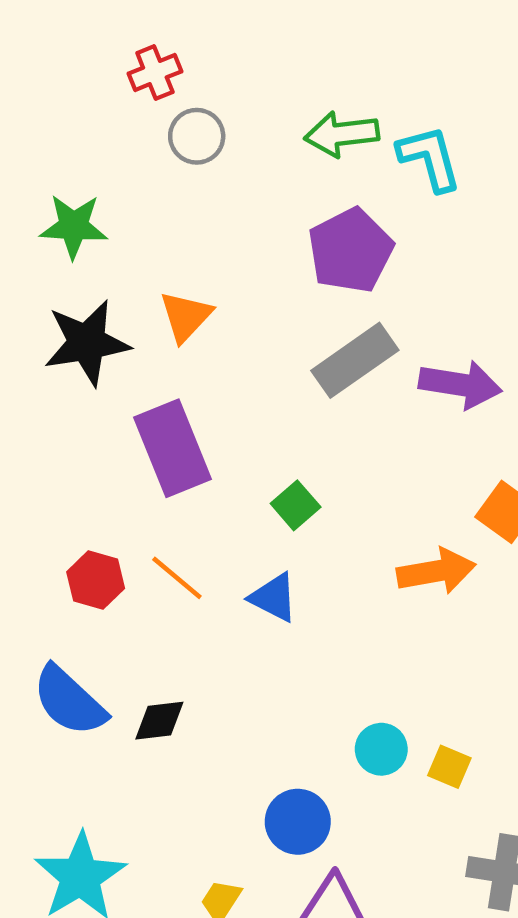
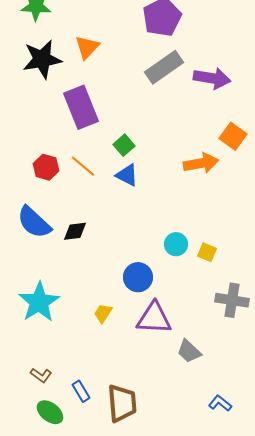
green square: (296, 505) -> (124, 145), moved

